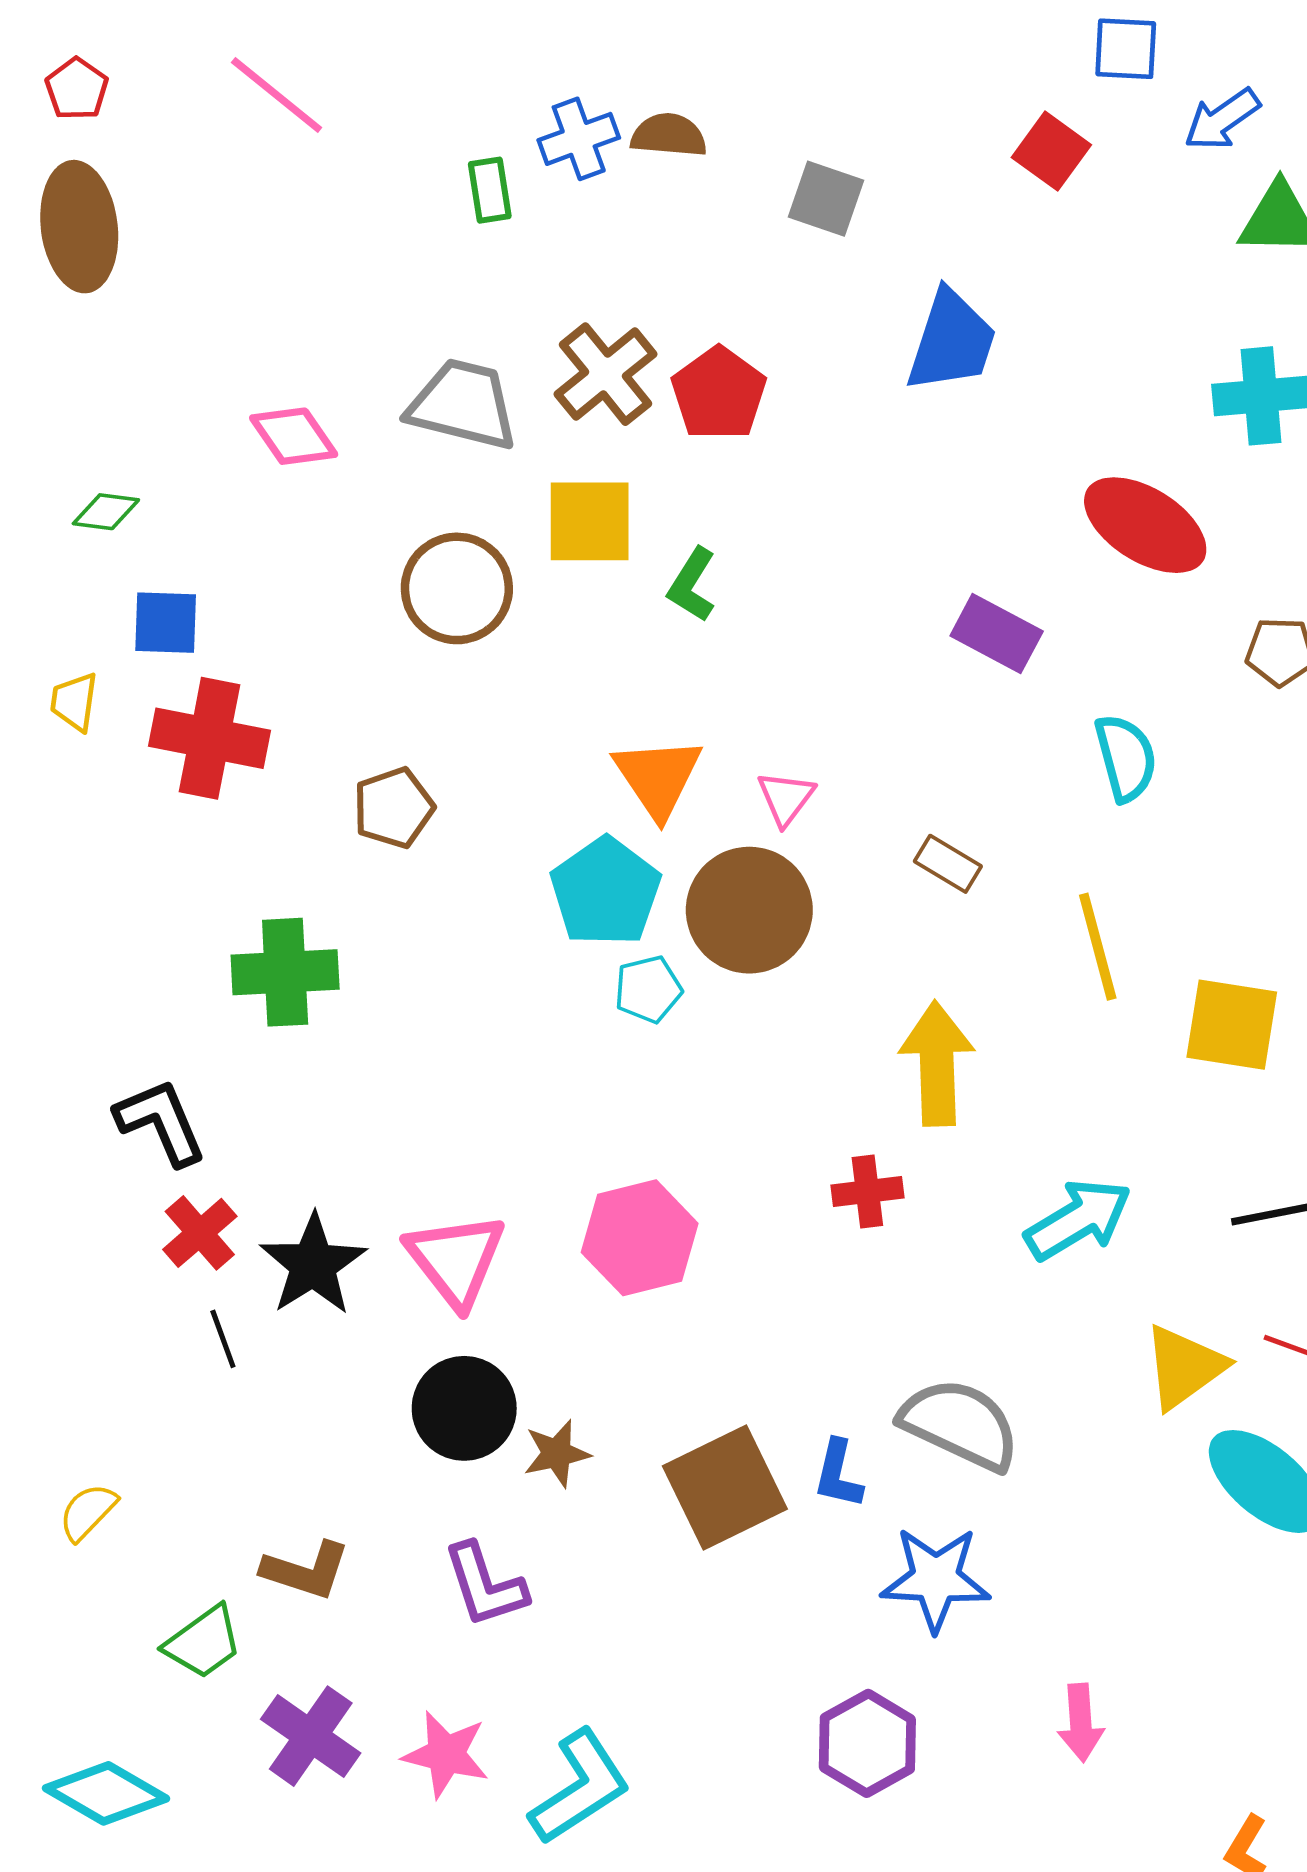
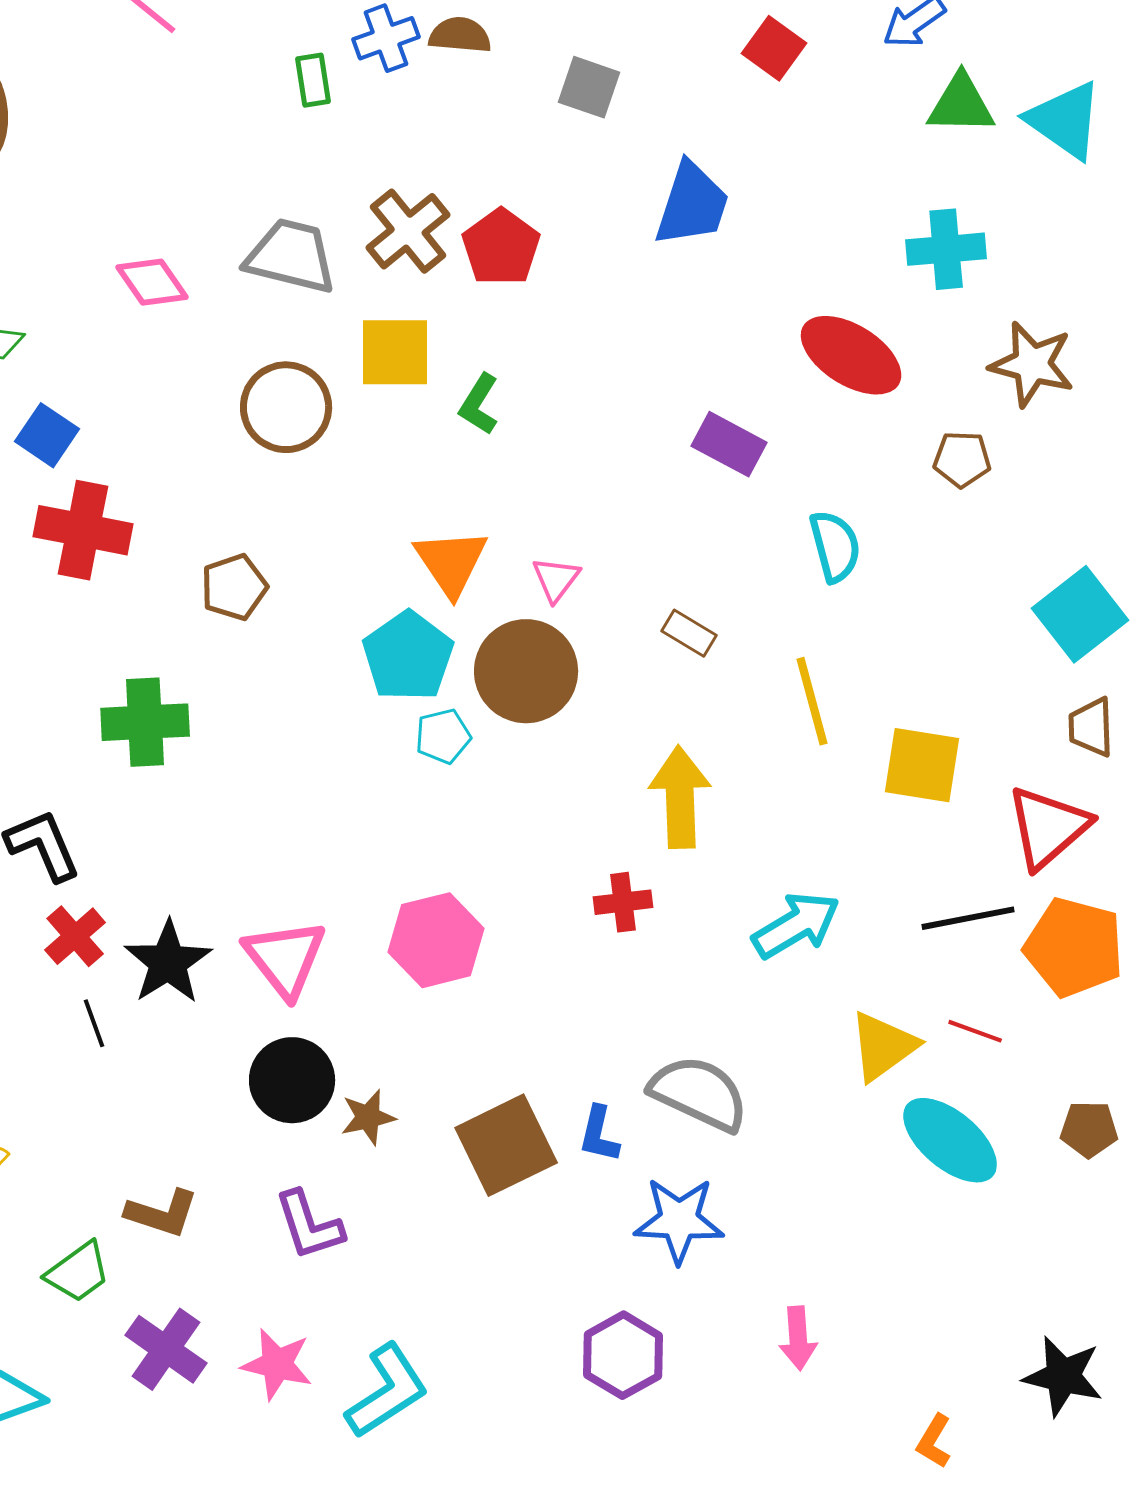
blue square: (166, 623) -> (47, 435), turned 32

